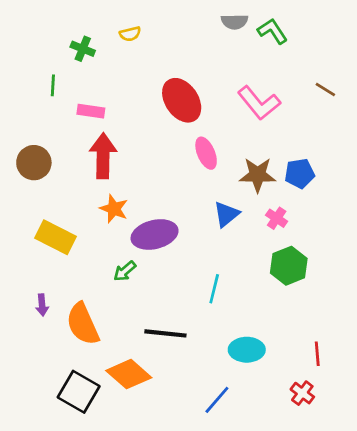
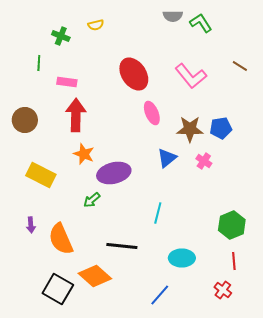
green hexagon: (289, 266) -> (232, 225), moved

